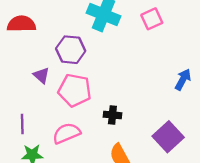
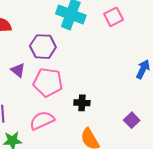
purple square: (168, 137) -> (132, 120), size x0.6

